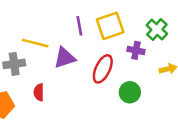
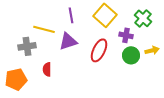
purple line: (79, 26) -> (71, 15), moved
yellow square: (110, 26) -> (105, 15), turned -30
green circle: (130, 92) -> (131, 55), moved

